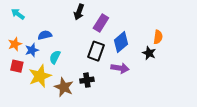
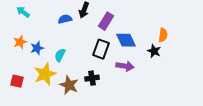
blue semicircle: (45, 35) -> (65, 19), moved
blue diamond: (121, 42) -> (126, 40), turned -75
red square: (17, 66) -> (17, 81), moved

